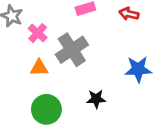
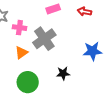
pink cross: (38, 33) -> (19, 28), turned -32
orange triangle: (39, 68) -> (21, 53), turned -32

